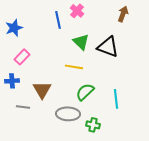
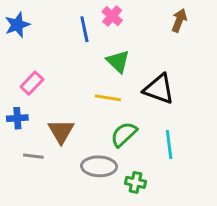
blue star: (14, 28) -> (17, 25), moved
black triangle: (108, 47) -> (159, 89), moved

